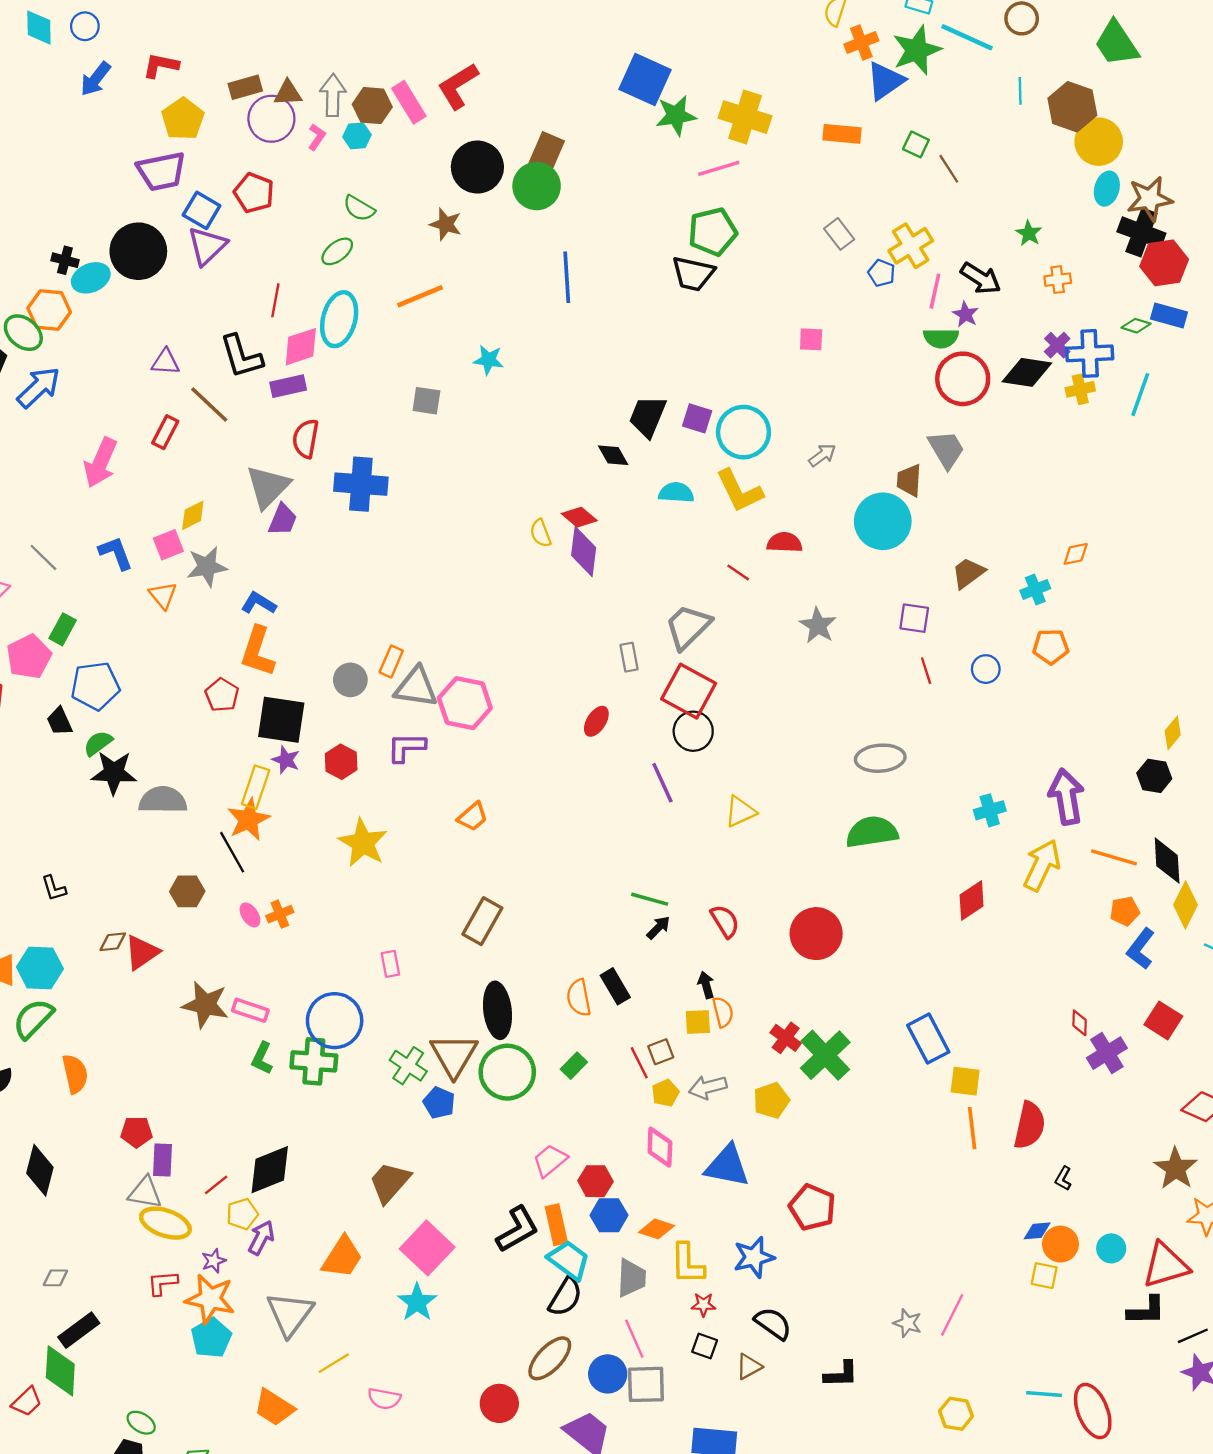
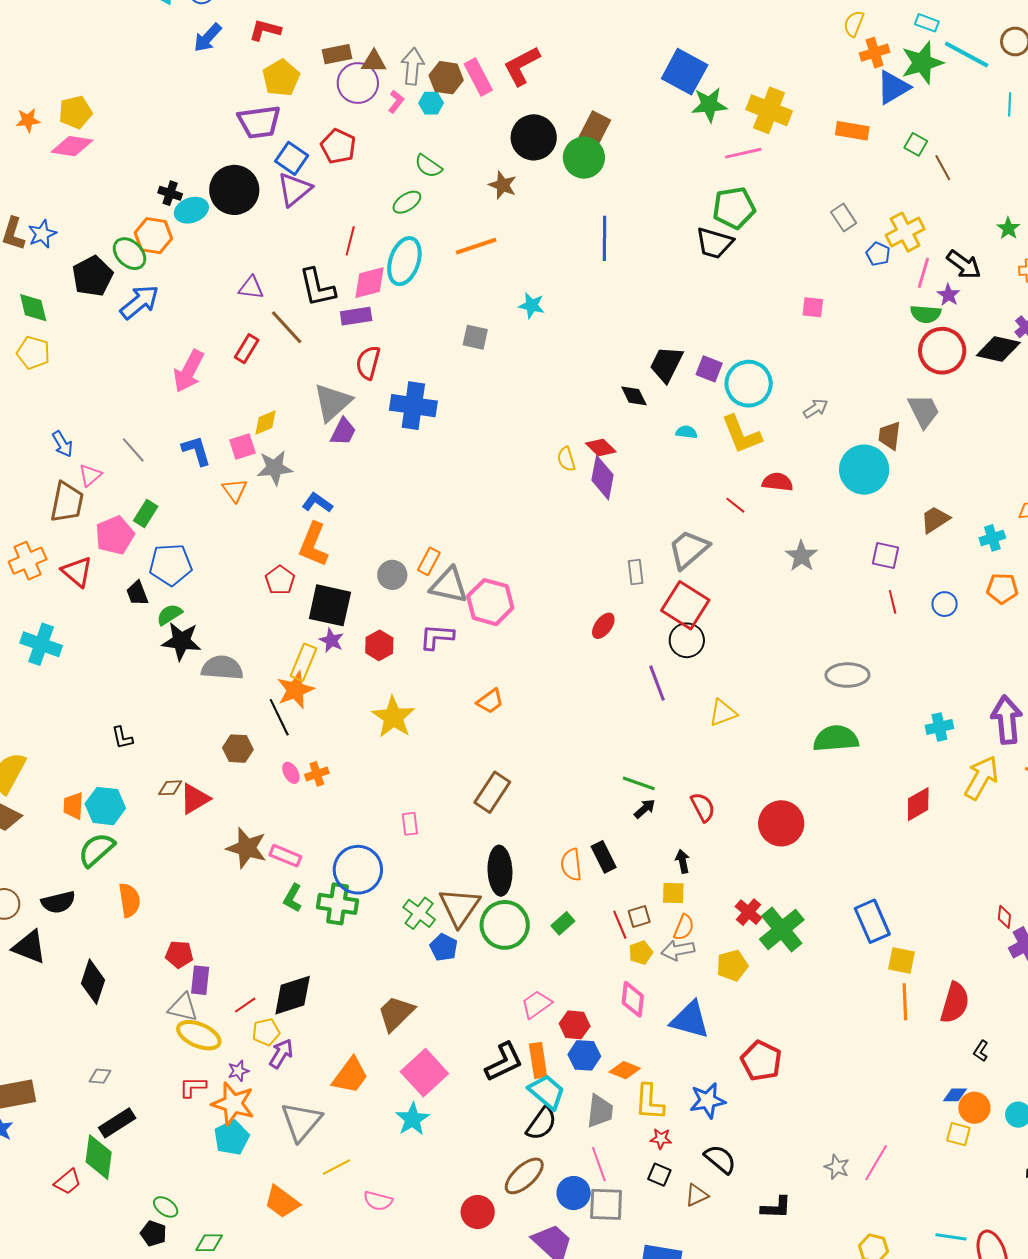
cyan semicircle: (676, 493) -> (687, 432), size x0.7
orange semicircle: (723, 1012) -> (684, 927), moved, turned 32

